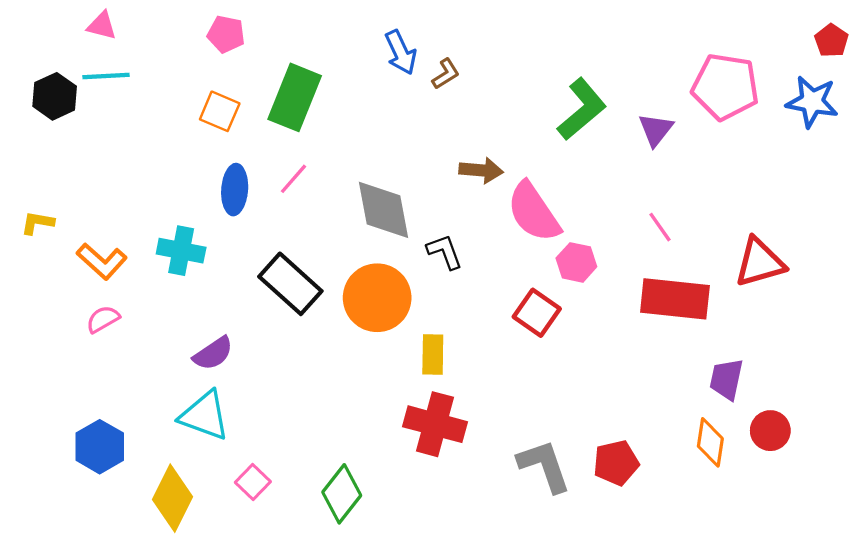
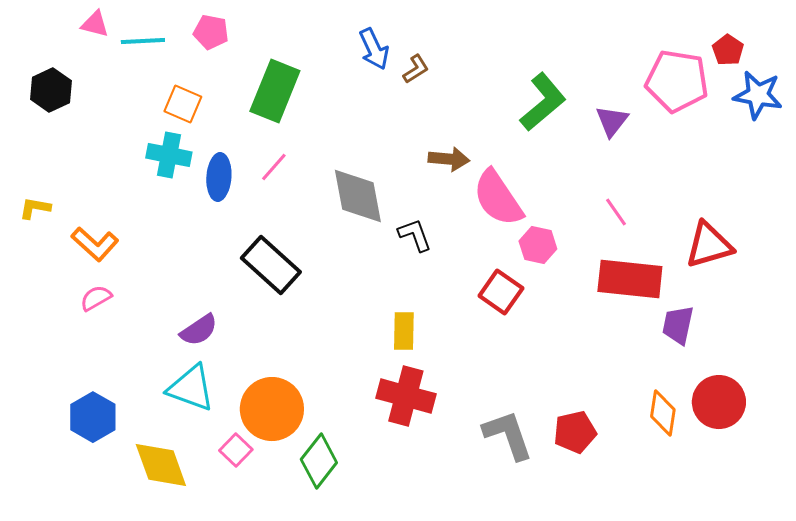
red pentagon: (831, 41) -> (728, 50), moved
cyan line: (106, 76) -> (143, 41), moved
orange square: (220, 111) -> (183, 104), moved
cyan cross: (181, 251) -> (169, 155), moved
orange circle: (377, 298) -> (272, 409), moved
purple trapezoid: (726, 379) -> (678, 325), moved
red circle: (770, 431) -> (719, 402), size x1.4
yellow diamond: (172, 498) -> (161, 465), turned -46

